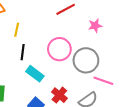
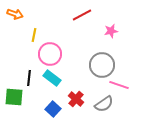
pink circle: (59, 49) -> (50, 54), moved
black line: (23, 52) -> (29, 78), moved

